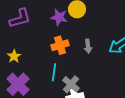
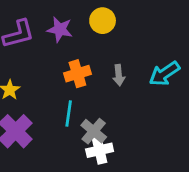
purple star: (59, 17) -> (60, 29), moved

